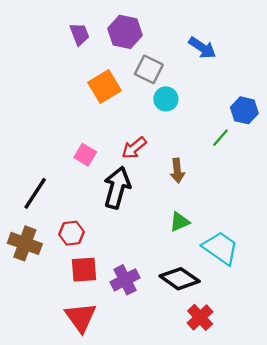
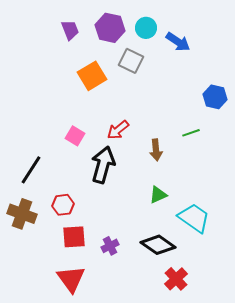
cyan circle: (166, 99) -> (146, 28), moved
green line: (221, 138) -> (191, 133), moved, turned 30
purple cross: (125, 280) -> (110, 246), size x0.7

